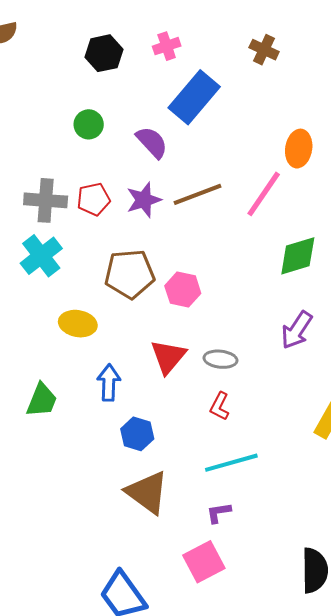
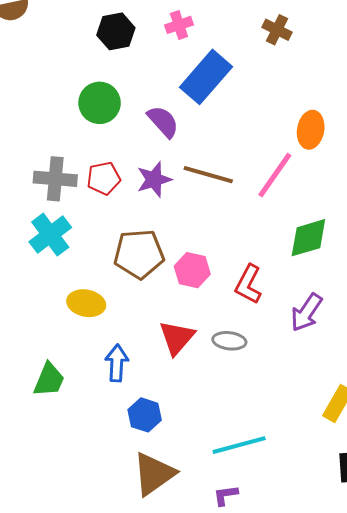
green circle: (89, 124) -> (100, 103), size x1.4
brown line: (197, 194) -> (208, 175), turned 36
red L-shape: (220, 406) -> (248, 284), moved, size x1.4
brown triangle: (147, 492) -> (154, 474), turned 48

